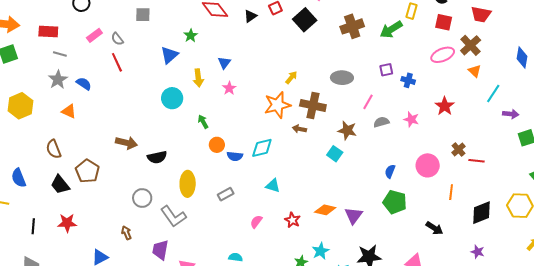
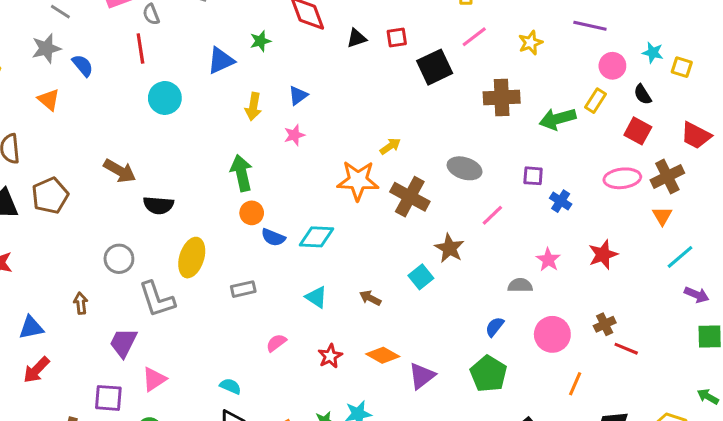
cyan circle: (172, 98) -> (165, 98), moved
green arrow: (203, 122) -> (241, 173), size x1.6
gray semicircle: (381, 122) -> (520, 285), moved
brown arrow: (299, 129) -> (370, 298), moved

